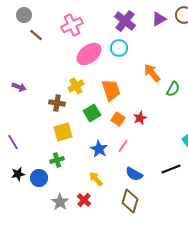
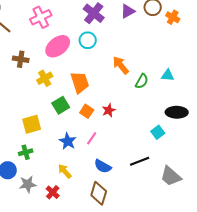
brown cross: (57, 103) -> (21, 59), moved
gray star: (60, 202) -> (28, 184), moved, turned 30

